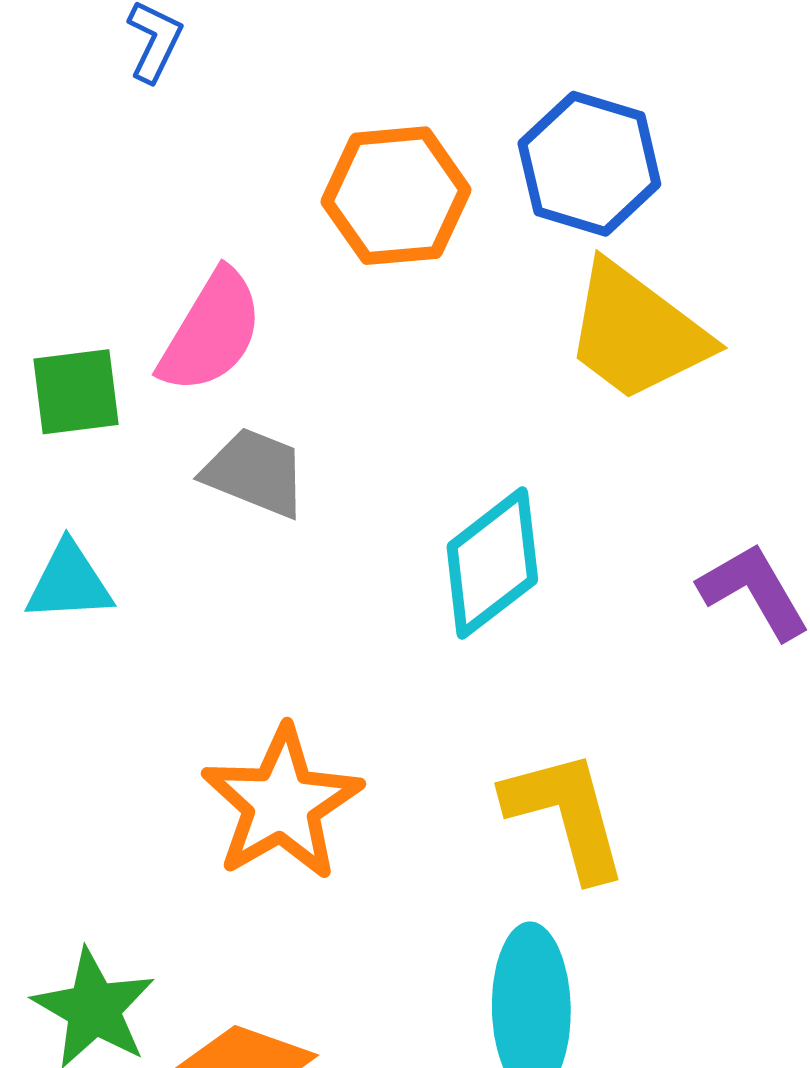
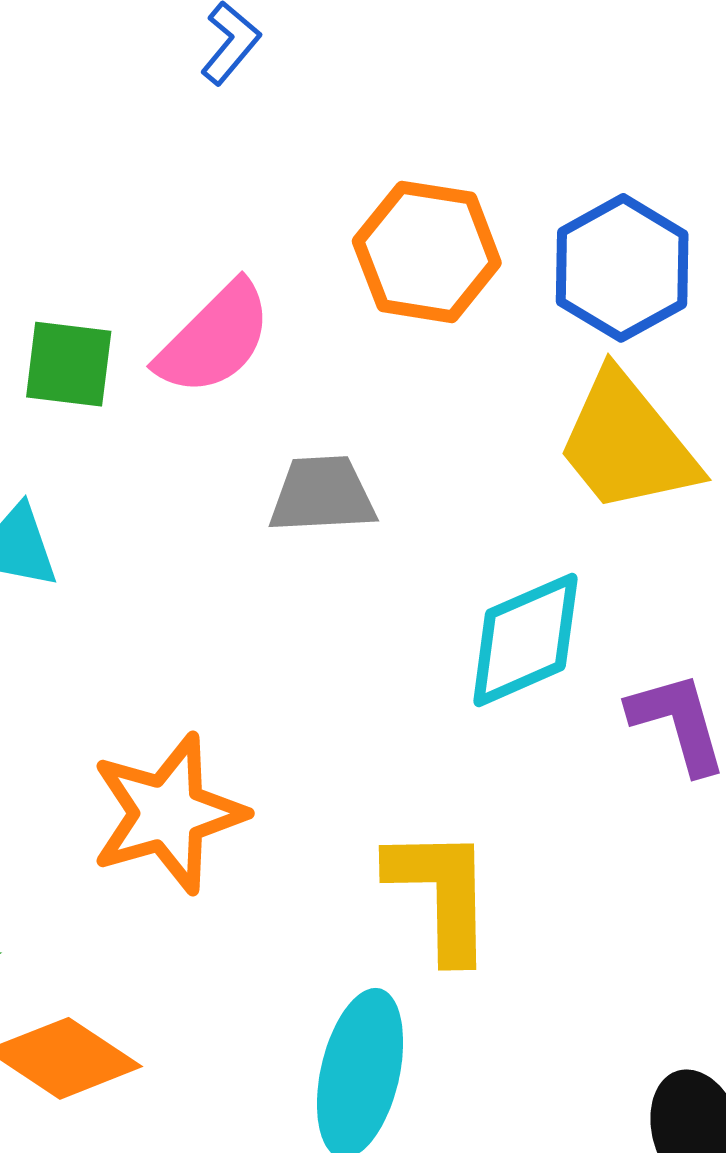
gray trapezoid: (255, 472) -> (322, 495), moved, turned -39
cyan diamond: (492, 563) -> (525, 640), moved

